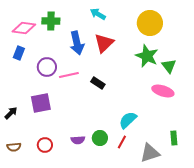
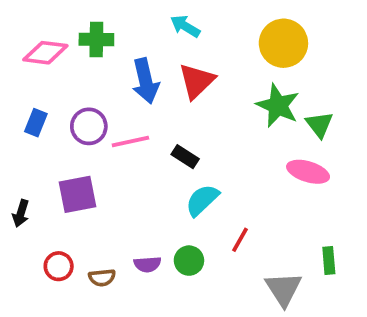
blue rectangle: (19, 53) -> (36, 123), moved
black arrow: (11, 113) -> (21, 213), turned 152
cyan semicircle: (128, 120) -> (202, 200), moved
red line: (122, 142) -> (240, 240), moved
red circle: (45, 145) -> (59, 266), moved
brown semicircle: (14, 147) -> (102, 278), moved
gray triangle: (150, 153) -> (283, 289), turned -45

